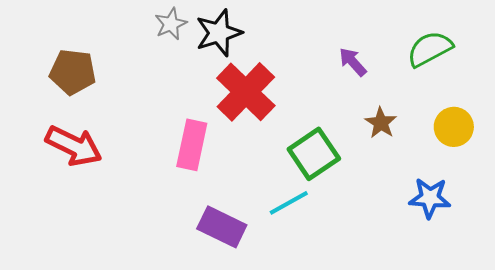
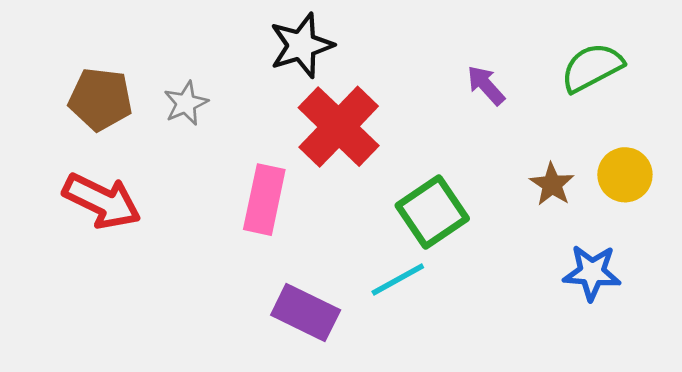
gray star: (171, 24) -> (186, 103), moved
brown star: (381, 123) -> (552, 184), moved

